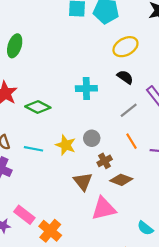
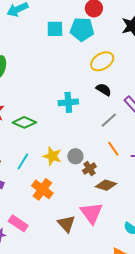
gray circle: (92, 138) -> (75, 156), moved
cyan line: (34, 149) -> (23, 161), turned -66
brown triangle: (83, 181) -> (66, 224), moved
pink triangle: (104, 209) -> (91, 213), turned -50
orange cross: (50, 231) -> (42, 189), moved

